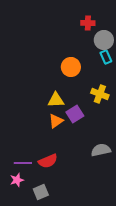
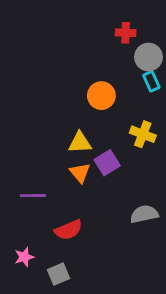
orange triangle: (56, 121) -> (80, 173), turned -35
purple line: (23, 163) -> (33, 196), moved

